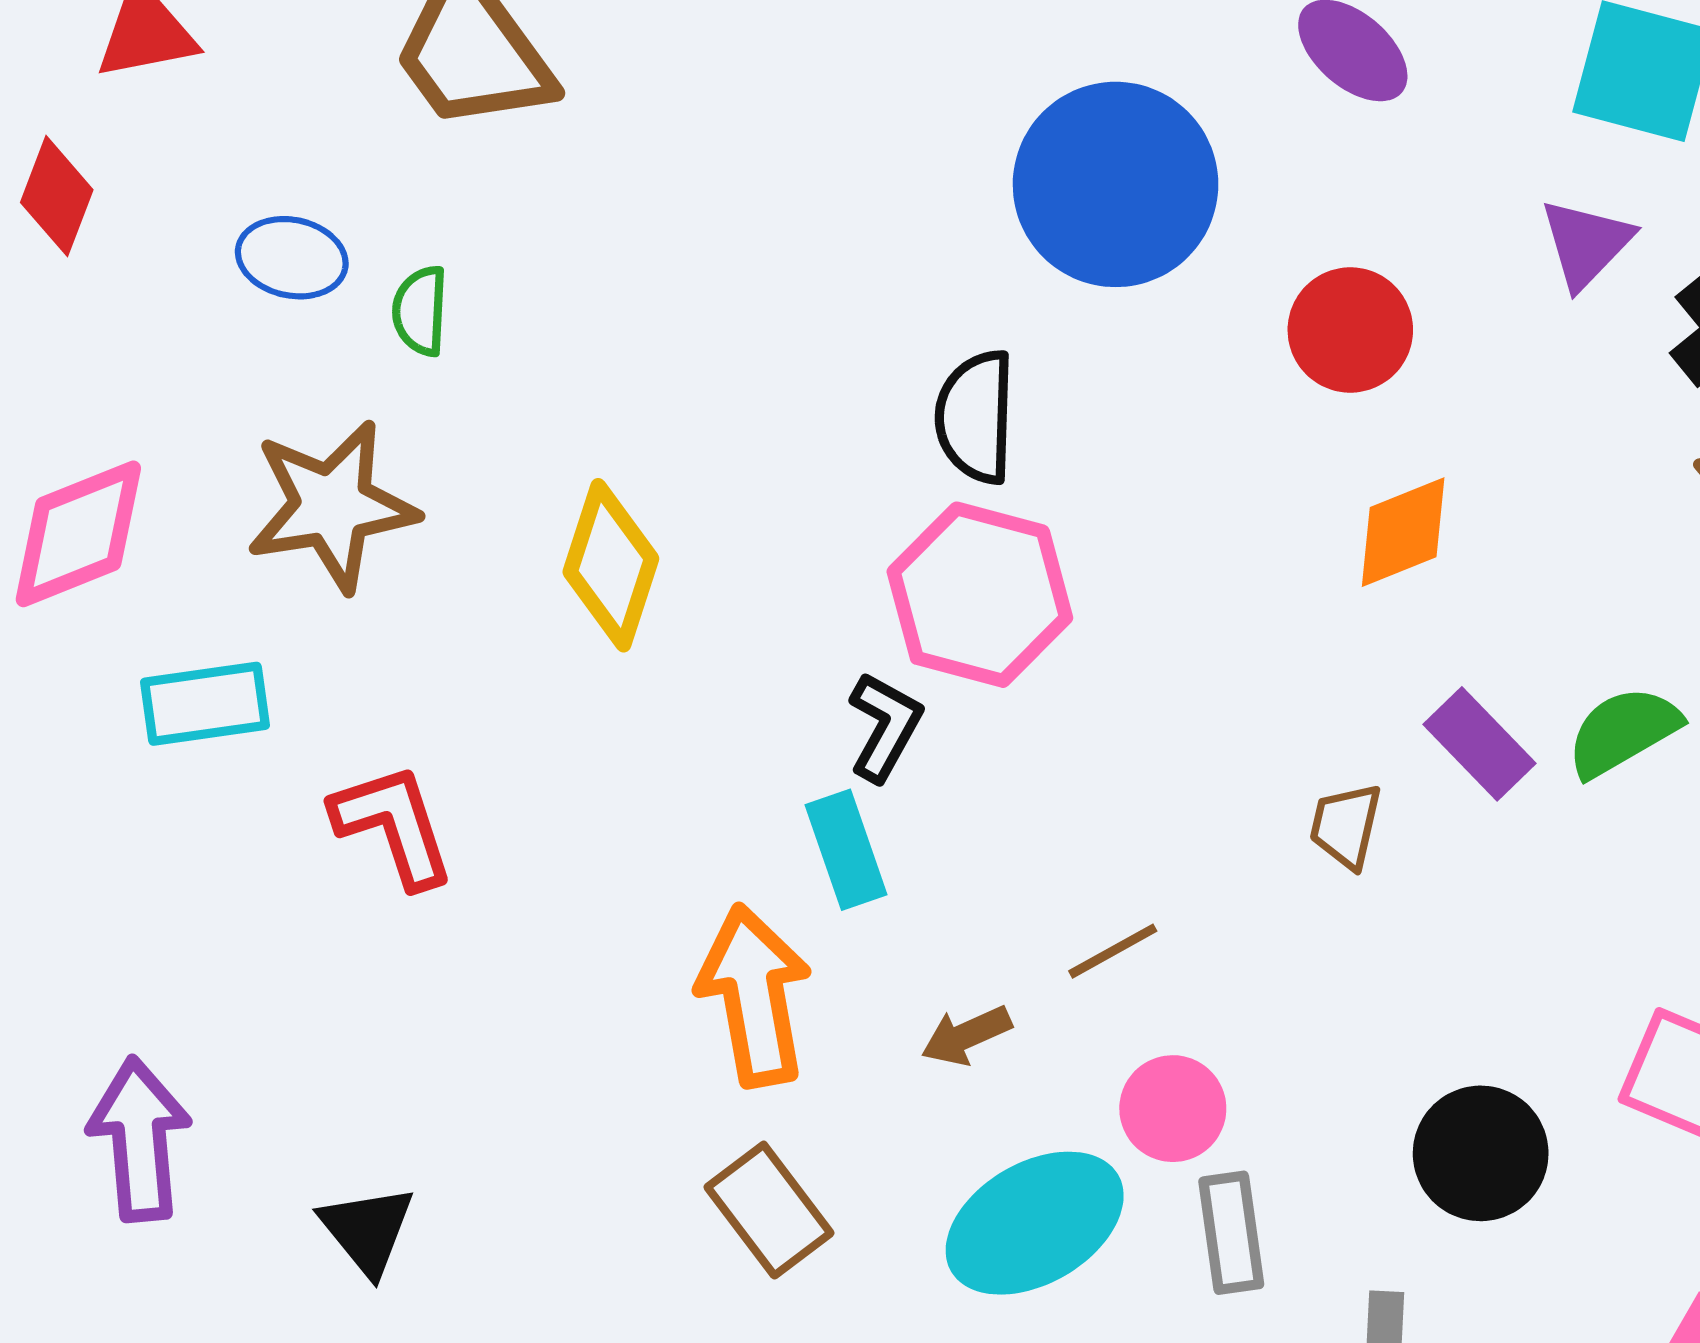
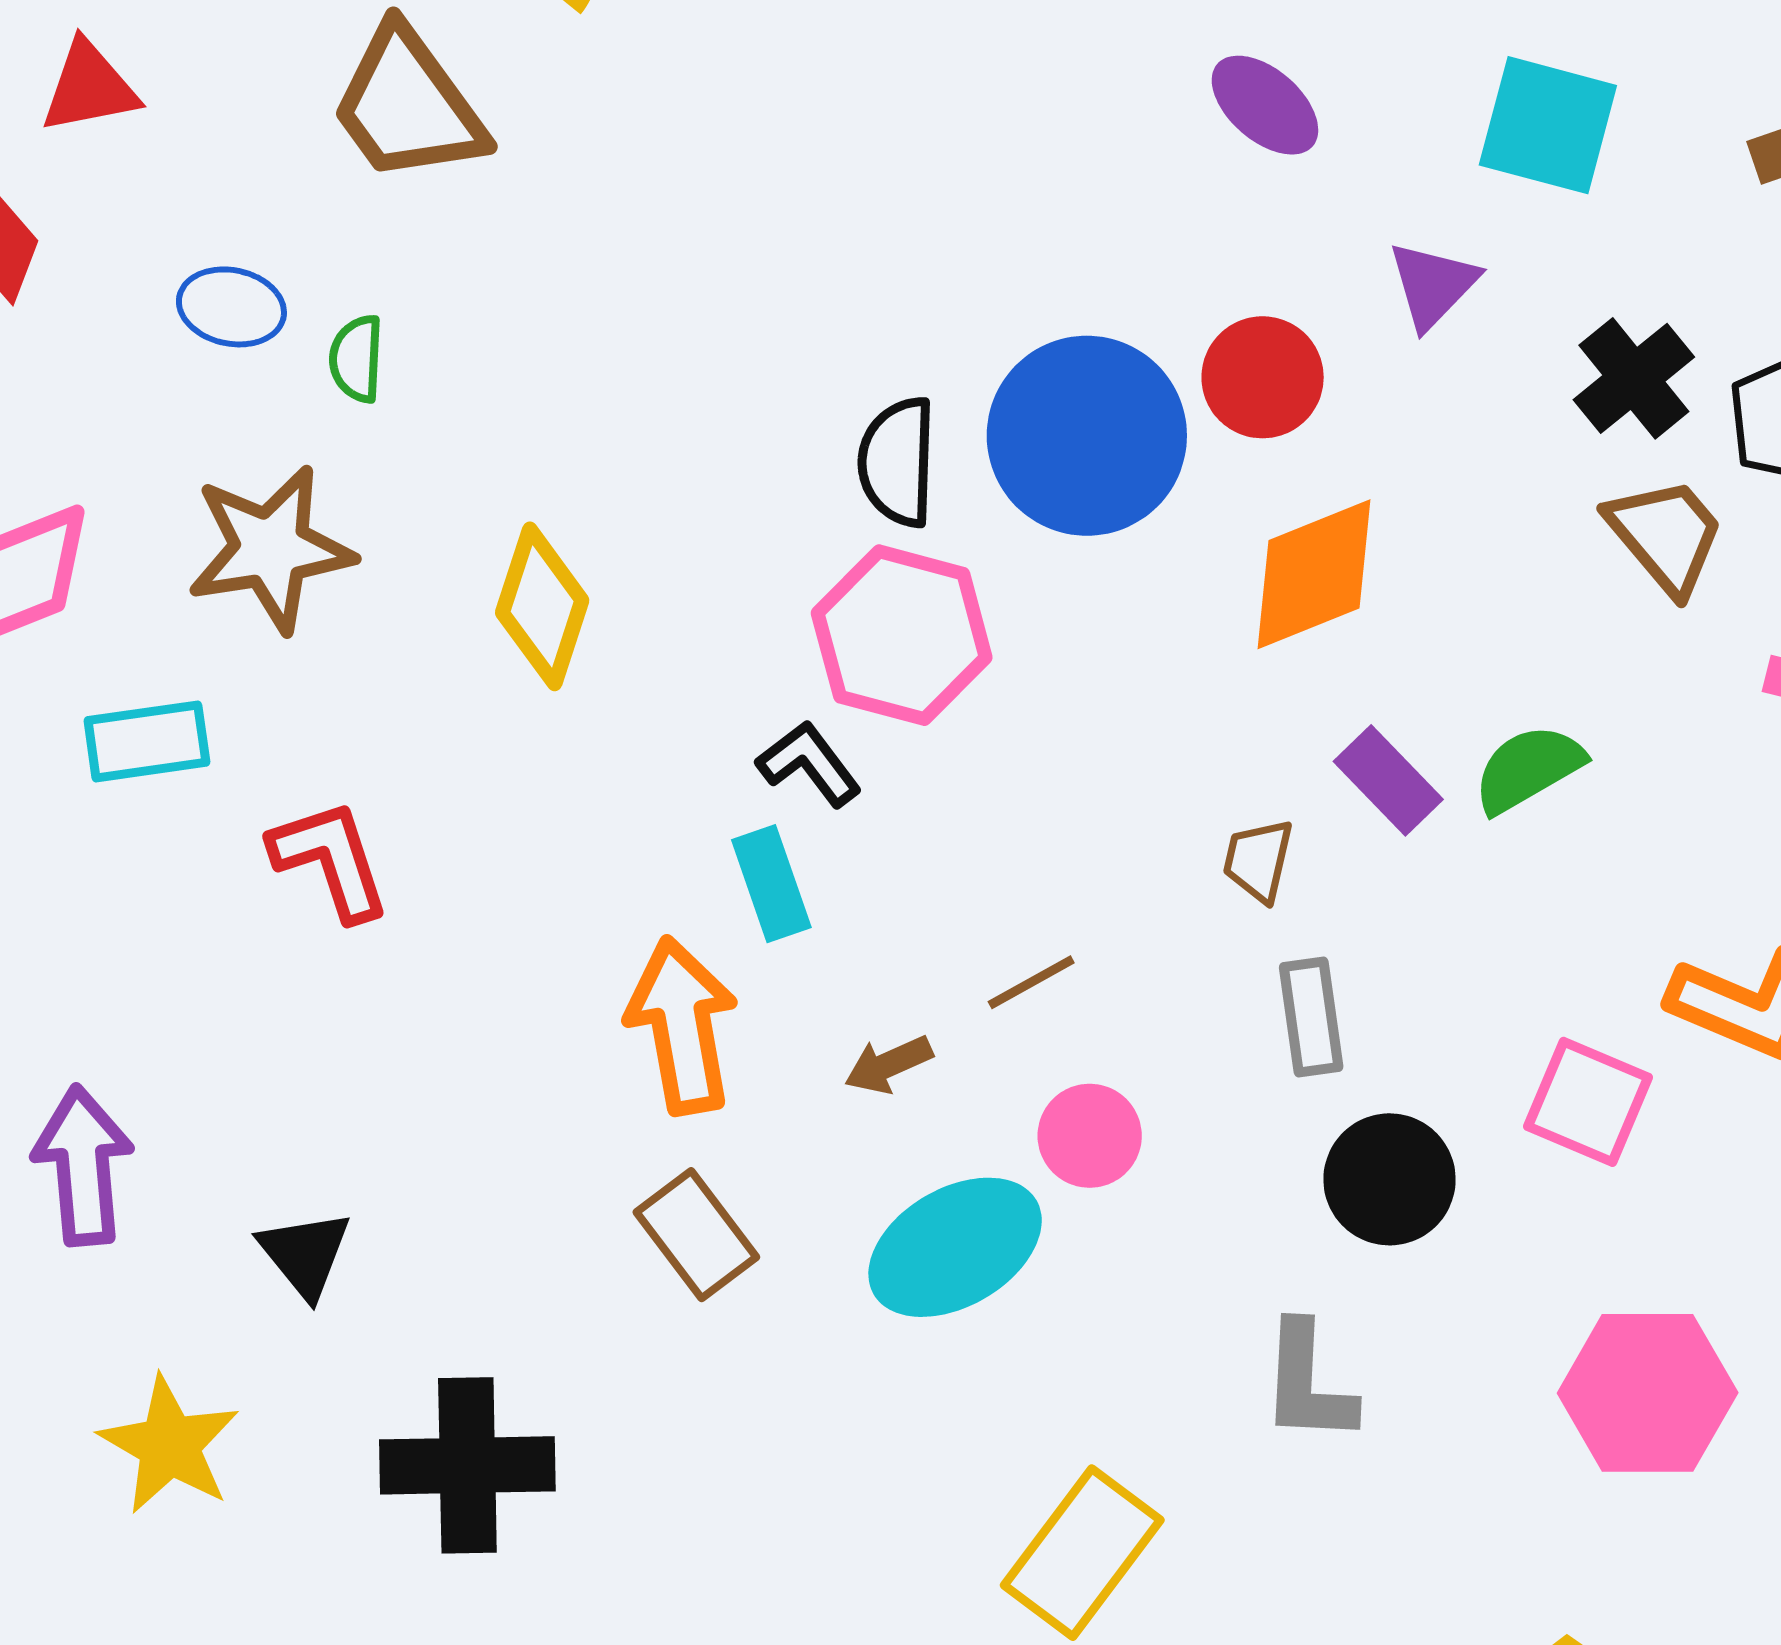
blue circle: (1116, 184) -> (1087, 436), moved
purple triangle: (1586, 244) -> (1433, 285), moved
orange diamond: (1403, 532) -> (1314, 574), size x1.4
black L-shape: (885, 727) -> (809, 764), turned -66
gray rectangle: (1231, 1233) -> (1311, 1017), moved

